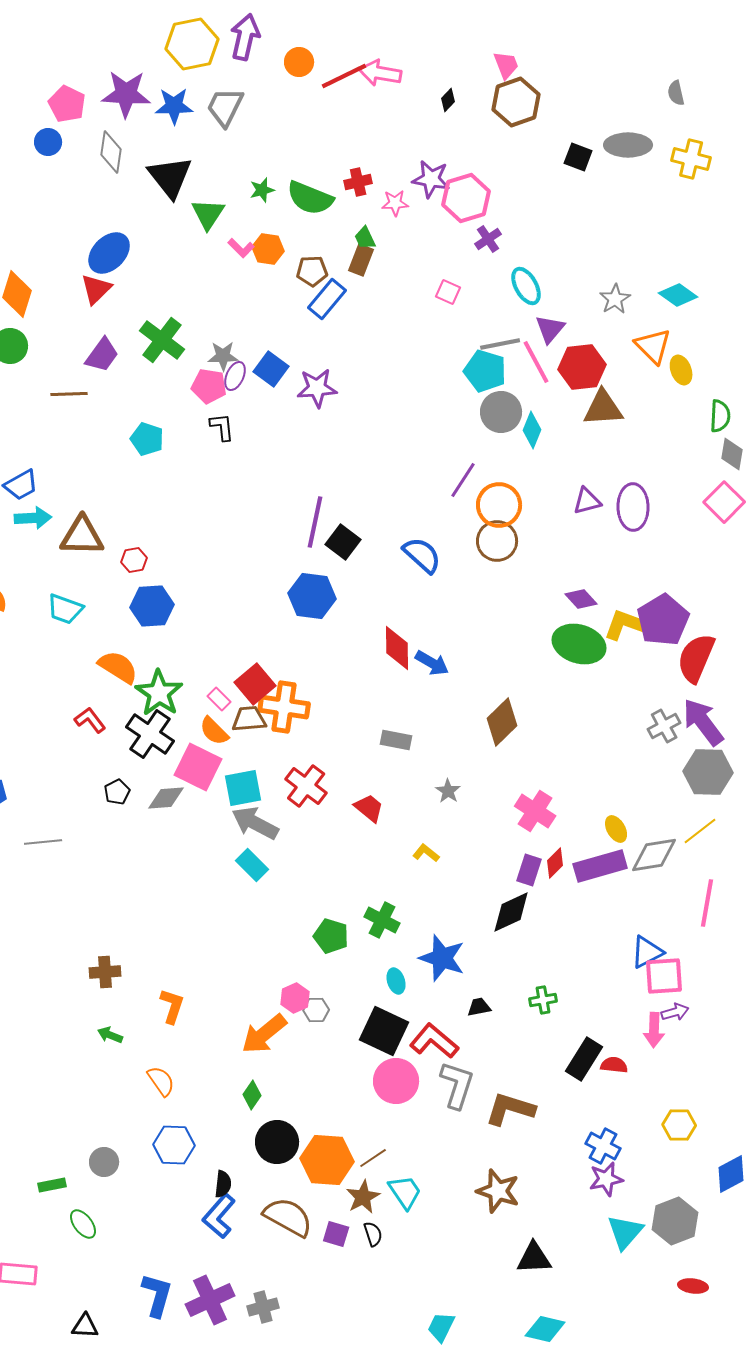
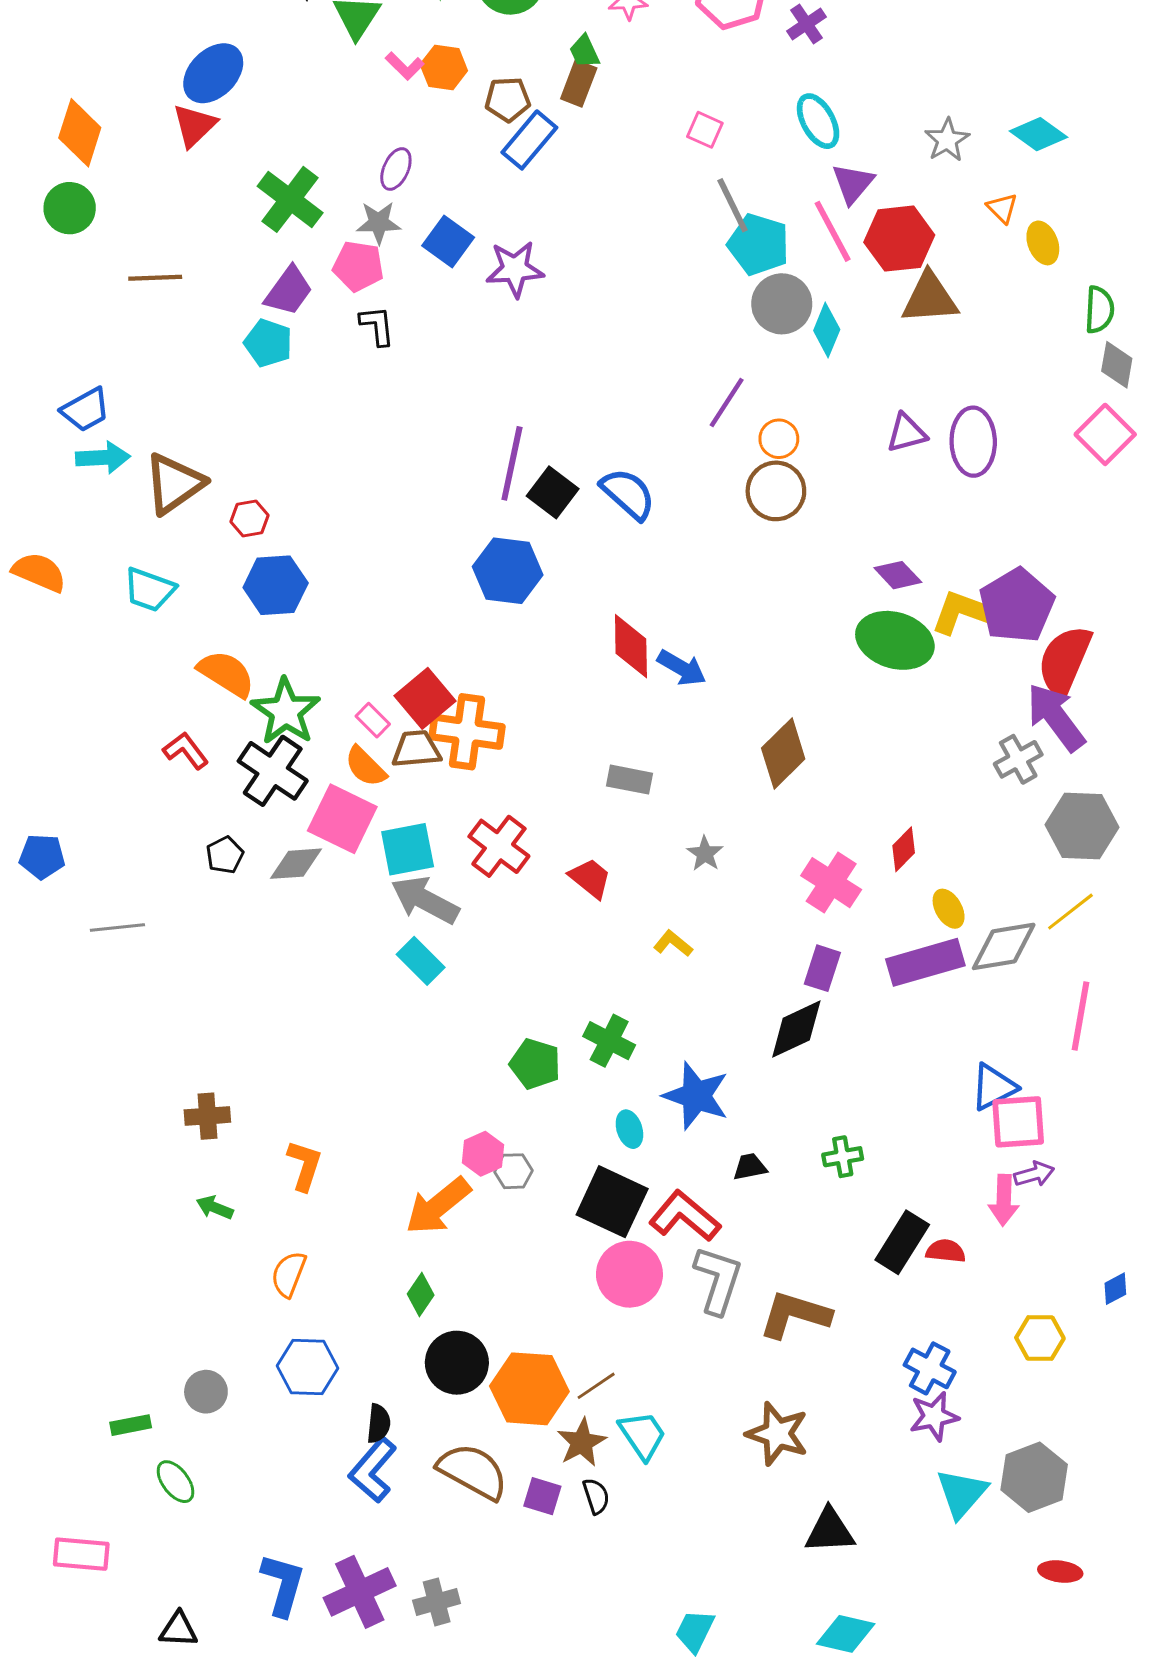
purple cross: (488, 239) -> (806, 24), moved
gray line: (500, 344) -> (732, 205), moved, turned 75
orange triangle: (653, 346) -> (1002, 208), size x0.6
purple trapezoid: (102, 355) -> (289, 291), moved
purple ellipse: (235, 376) -> (396, 169), moved
orange circle: (499, 505) -> (779, 439), size x0.6
brown triangle: (82, 536) -> (174, 484), turned -36
blue semicircle: (422, 555) -> (628, 494), moved
purple arrow: (703, 722) -> (1056, 717), moved
red diamond: (555, 863) -> (904, 849), moved
orange semicircle: (161, 1081) -> (289, 1274), turned -124
blue diamond: (731, 1174) -> (1115, 1289), moved, size x0.6

